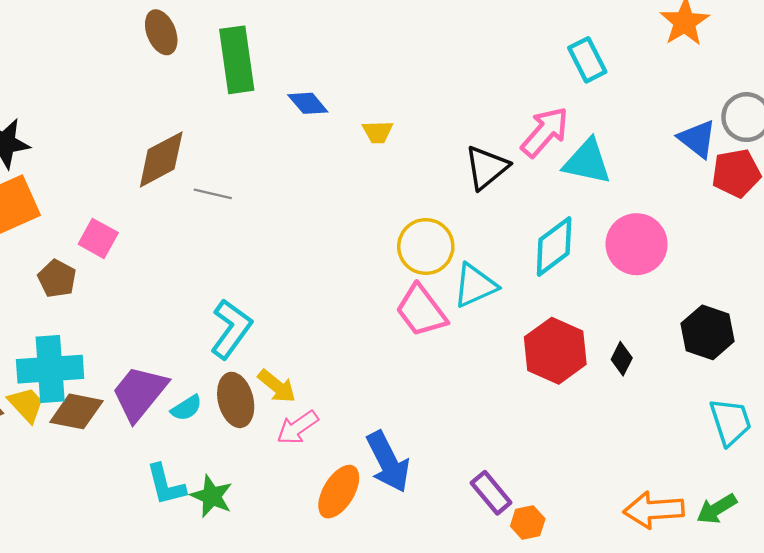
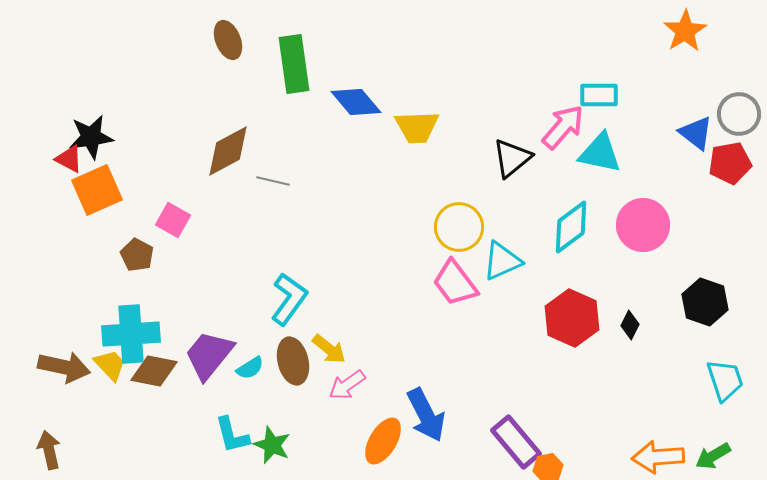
cyan rectangle: (587, 60) -> (599, 95), moved, turned -63
blue diamond: (308, 103) -> (356, 102), size x1.4
yellow trapezoid: (378, 132) -> (417, 127), size x1.6
purple rectangle: (491, 493) -> (516, 442), size x1.4

